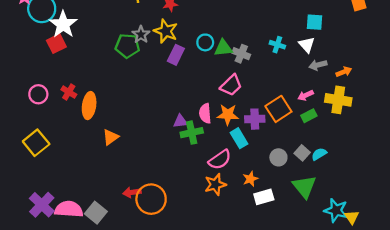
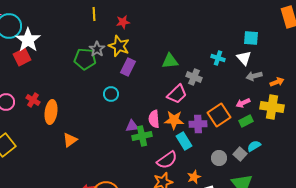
cyan circle: (205, 42) -> (111, 94), moved
gray cross: (241, 54) -> (194, 77), moved
cyan semicircle: (319, 154) -> (254, 146), moved

